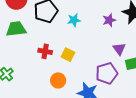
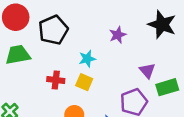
cyan star: (74, 20) -> (87, 59), moved
purple star: (109, 20) -> (118, 35), moved

